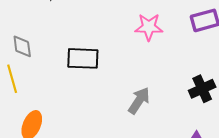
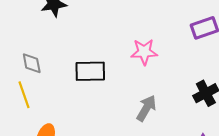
pink star: (149, 27) -> (144, 52), moved

